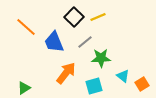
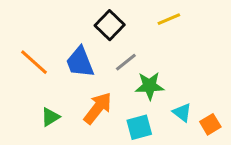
yellow line: (98, 17) -> (169, 19), moved
orange line: (26, 27) -> (34, 62), moved
green triangle: (24, 88) -> (50, 117), moved

